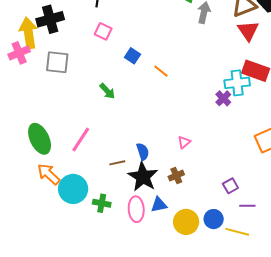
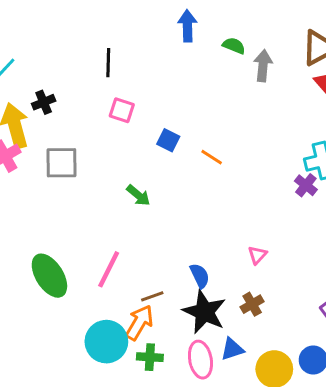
black cross: (50, 19) -> (44, 102), size x0.6
brown line: (117, 163) -> (152, 296), moved
orange arrow: (49, 174) -> (139, 323), moved, turned 85

